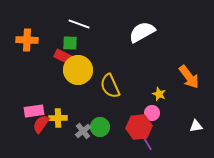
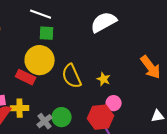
green square: (70, 43) -> (47, 33), moved
red rectangle: (64, 57) -> (26, 77), moved
yellow star: (159, 94) -> (104, 79), moved

